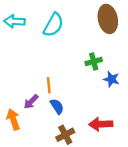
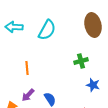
blue star: (111, 79) -> (93, 85), moved
orange line: (49, 85) -> (27, 68), moved

